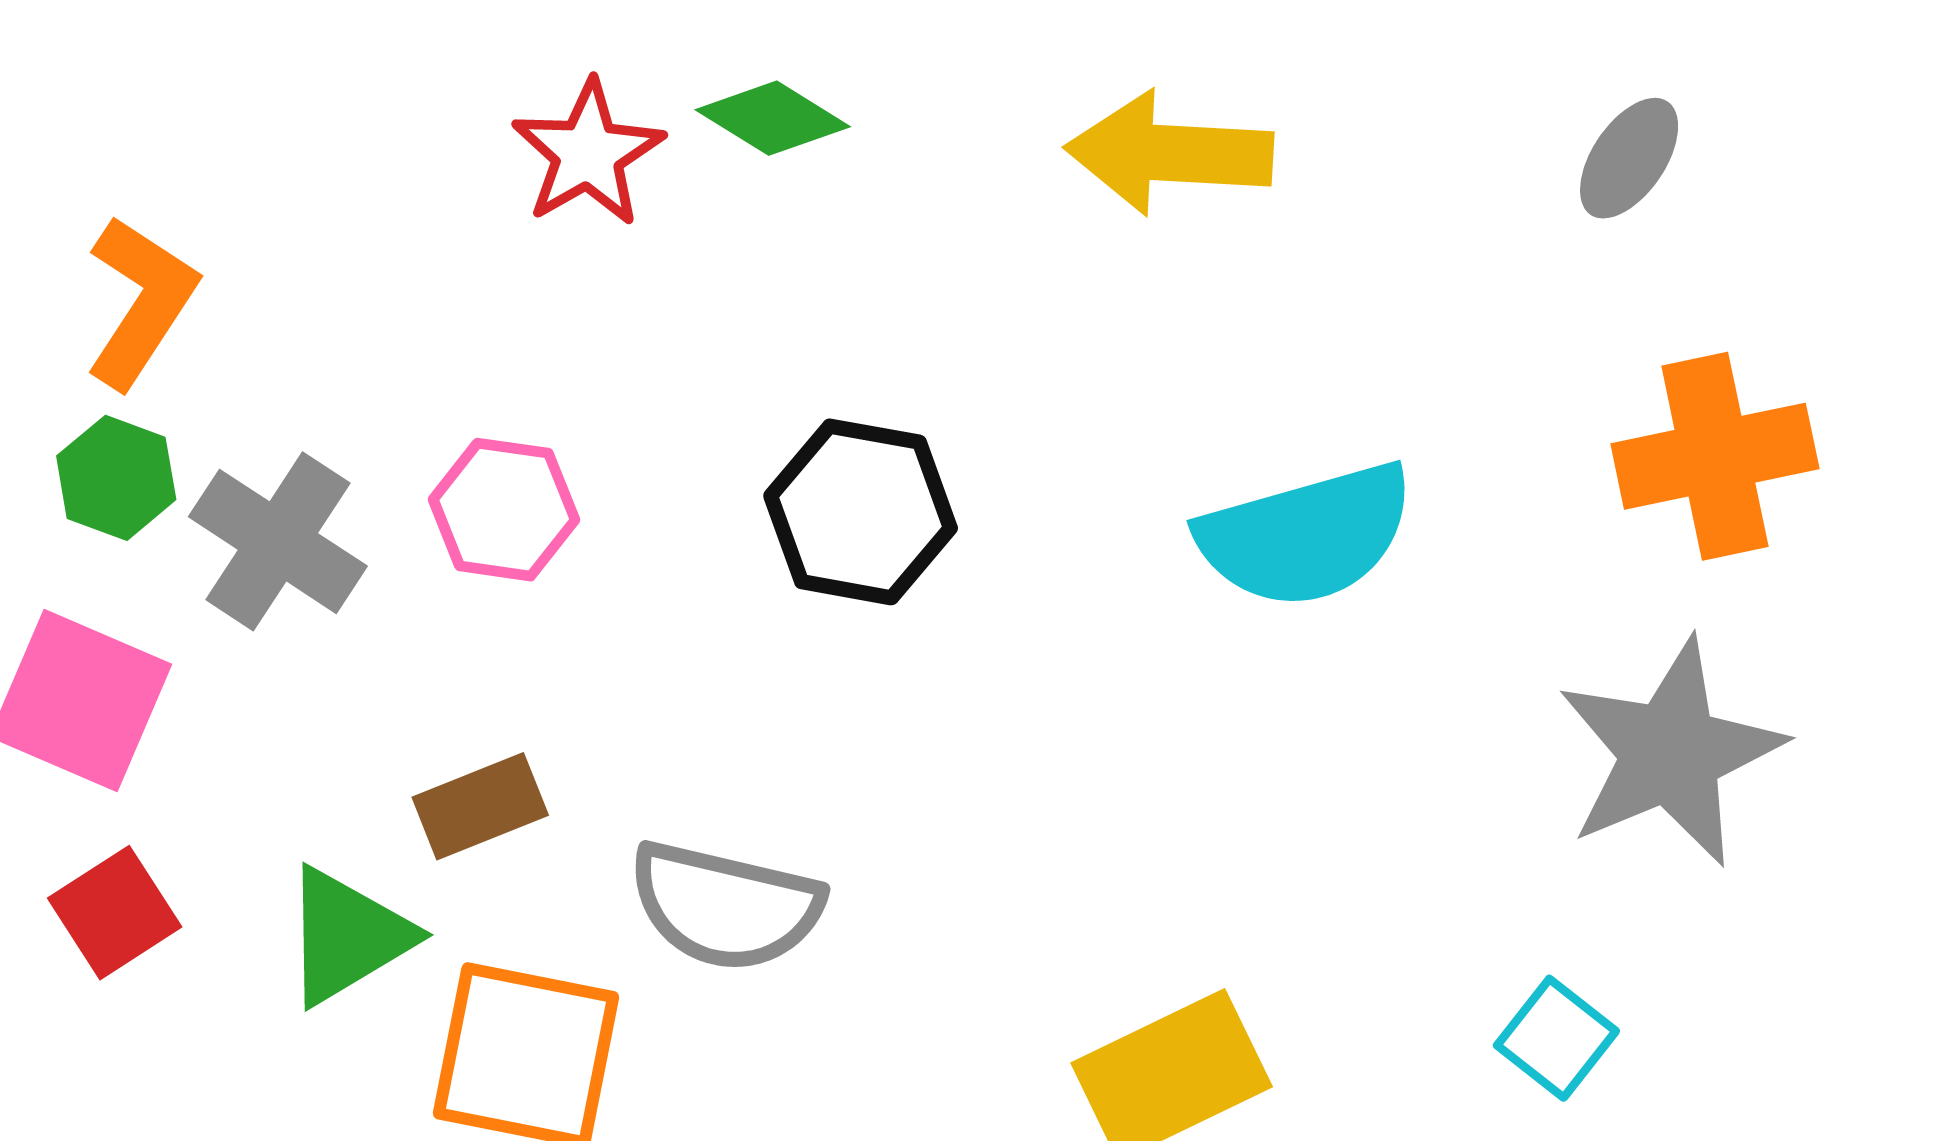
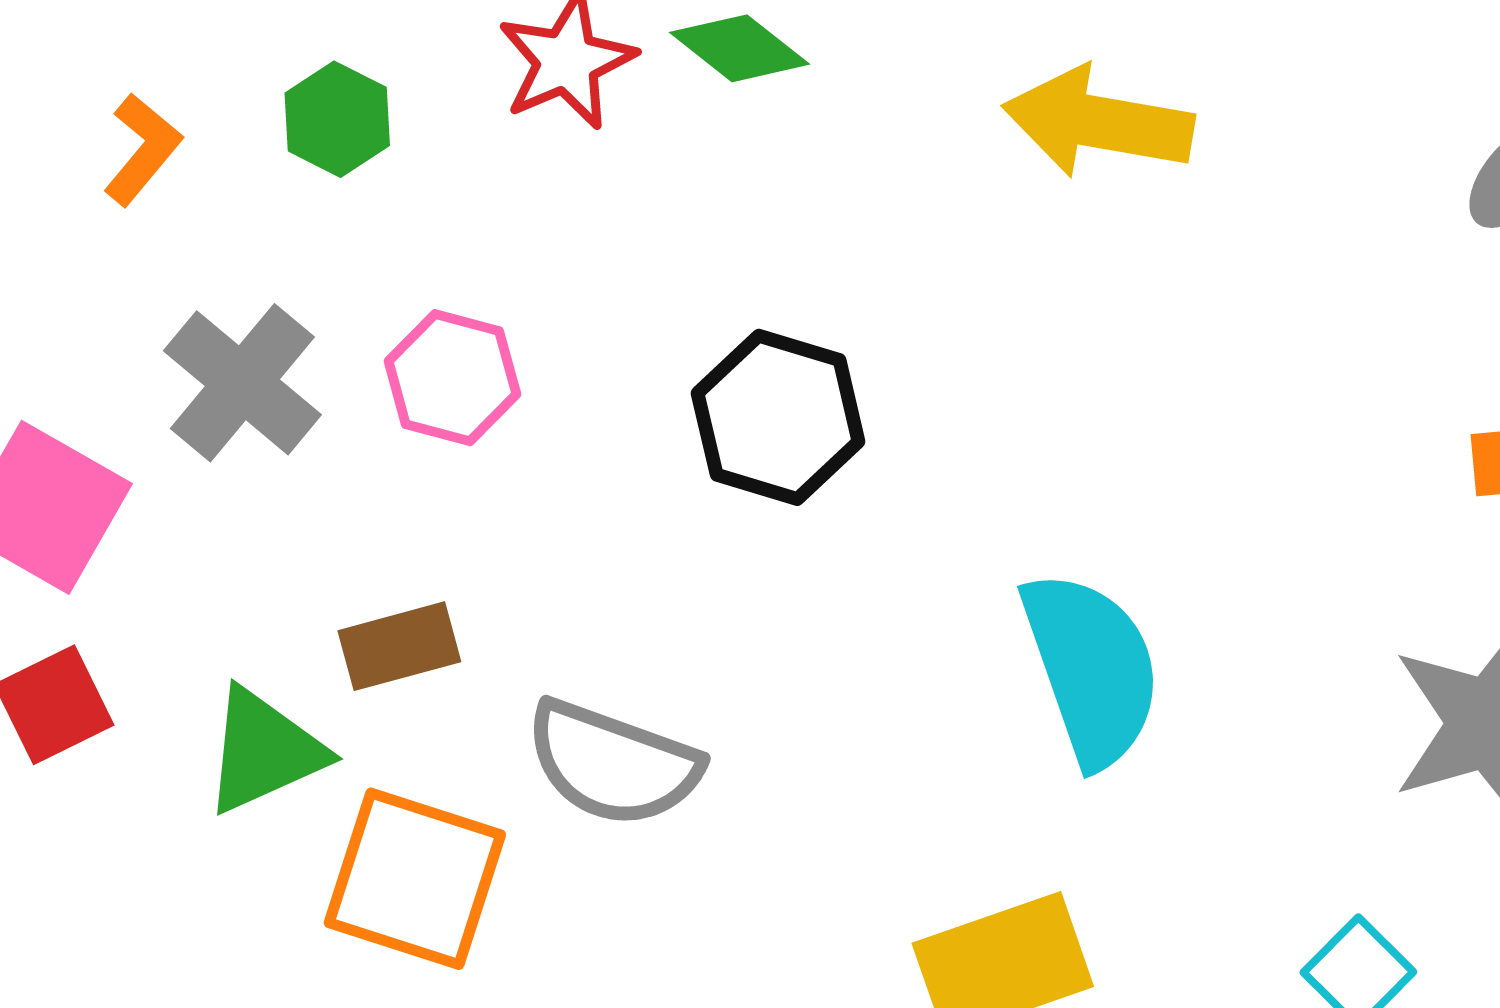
orange L-shape: (141, 302) -> (142, 149), size x0.7
green hexagon: (116, 478) -> (337, 119), moved
cyan semicircle: (1306, 535) -> (1092, 668), moved, turned -100

